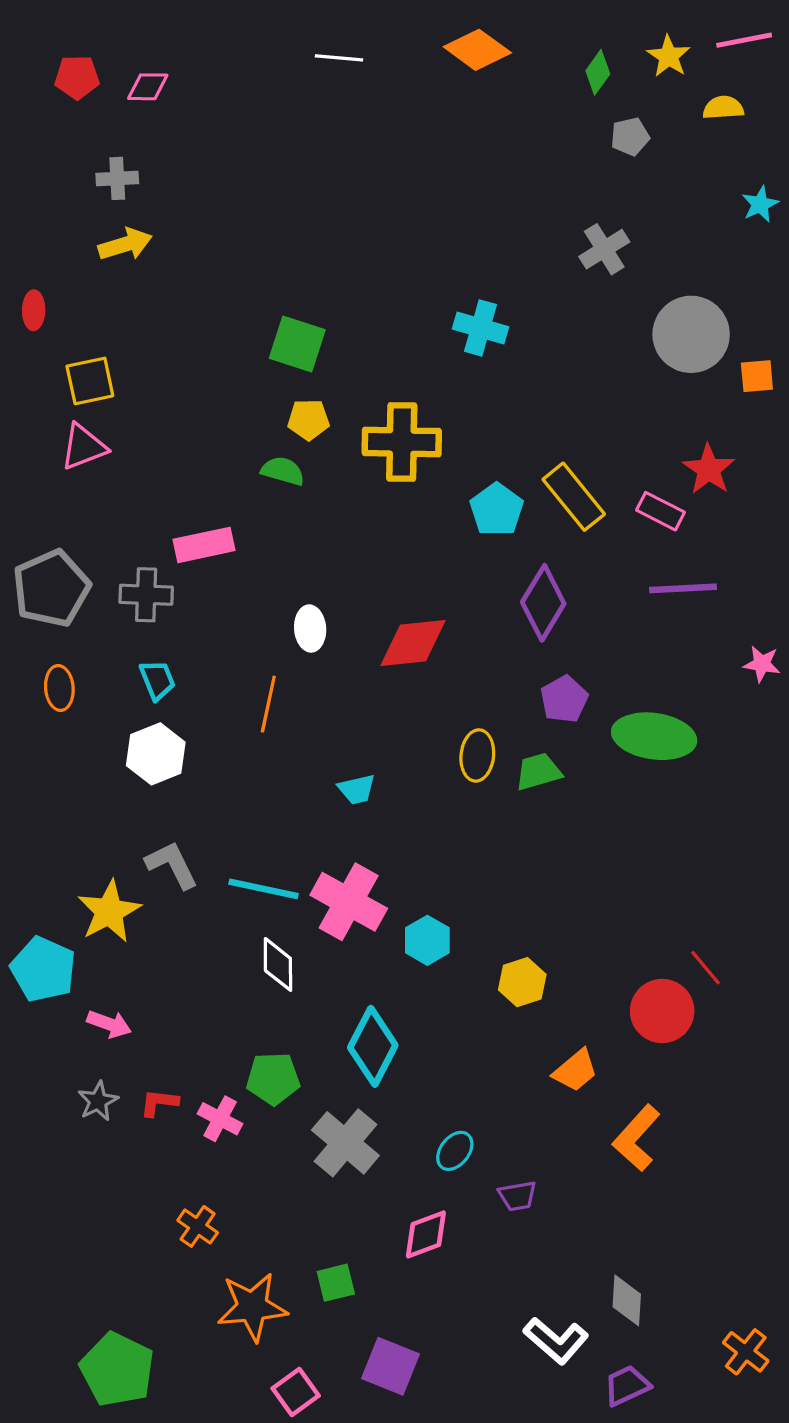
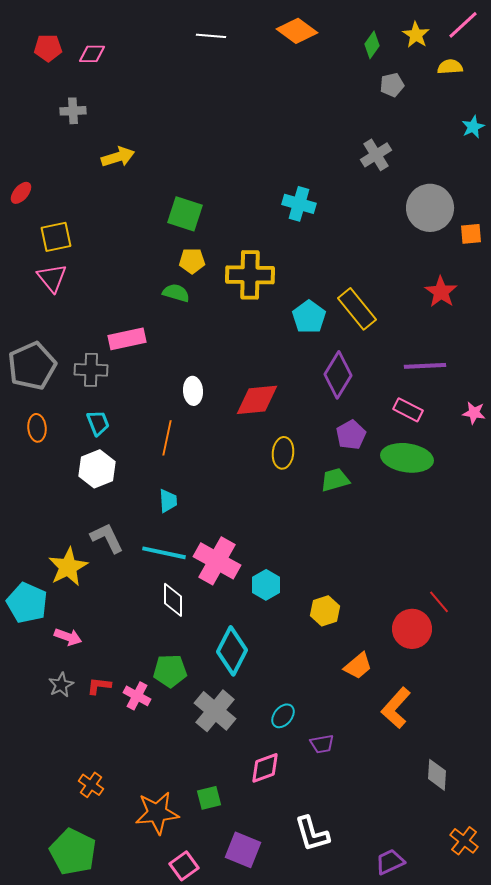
pink line: (744, 40) -> (463, 25), turned -32
yellow arrow: (125, 244) -> (118, 157), moved
red ellipse: (34, 310) -> (21, 193), turned 40
pink triangle: (83, 447) -> (52, 278), turned -48
pink rectangle: (661, 511) -> (408, 410), moved
yellow ellipse: (477, 755) -> (283, 453), moved
cyan trapezoid: (357, 789) -> (168, 501), moved, turned -80
orange cross: (198, 1226) -> (91, 785), moved
gray diamond: (627, 1300) -> (437, 775), moved
white L-shape: (556, 1341) -> (312, 834), moved, turned 33

